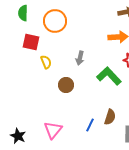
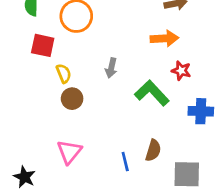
brown circle: (66, 85) -> (72, 99), moved
blue line: (90, 125) -> (125, 162), turned -40
pink triangle: (53, 130) -> (69, 152), moved

